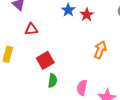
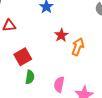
red star: (87, 15) -> (61, 35), moved

